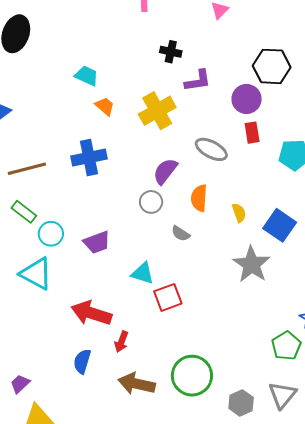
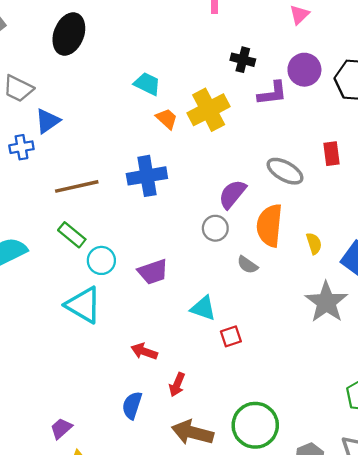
purple circle: (247, 99) -> (304, 70), moved
yellow cross: (157, 111) -> (209, 110), moved
orange semicircle: (199, 198) -> (270, 226), size x1.4
red square: (168, 297) -> (231, 336), size x0.7
red arrow: (91, 313) -> (144, 351), size x0.6

